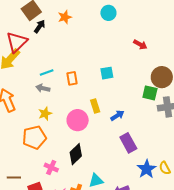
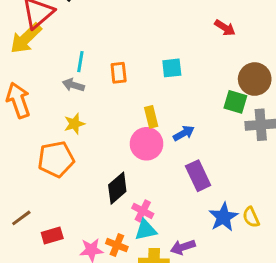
cyan line: (47, 72) -> (80, 62), turned -64
pink circle: (78, 120) -> (147, 144), moved
pink cross: (51, 168) -> (143, 211), moved
brown line: (14, 178) -> (21, 218), turned -40

